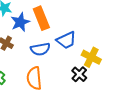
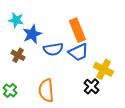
orange rectangle: (41, 18) -> (77, 30), moved
blue semicircle: (40, 49) -> (53, 49), moved

